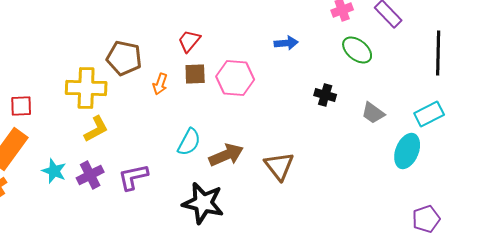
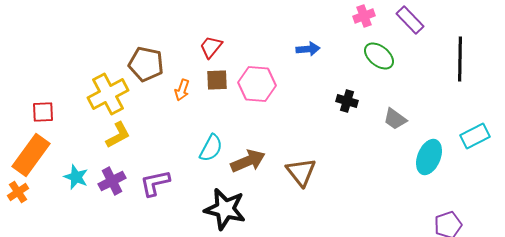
yellow cross: (86, 88) -> (108, 94), turned -30
cyan rectangle: (429, 114) -> (475, 136), moved

